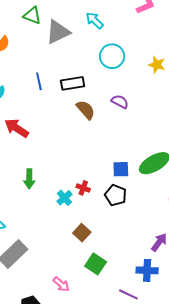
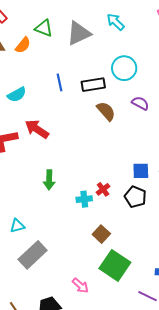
green triangle: (32, 16) -> (44, 28), moved
cyan circle: (112, 56) -> (124, 68), moved
red cross: (83, 188) -> (103, 189), turned 32
cyan cross: (64, 198) -> (84, 199), turned 35
green square: (96, 264) -> (115, 265), size x1.4

